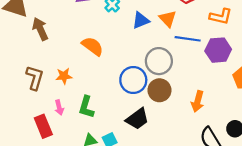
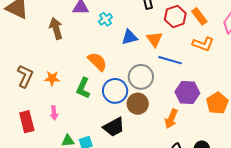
brown arrow: (40, 29) -> (56, 28), moved
orange semicircle: (93, 46) -> (97, 62), moved
purple hexagon: (218, 50) -> (187, 92), moved
green L-shape: (86, 107) -> (83, 88), moved
pink arrow: (59, 108) -> (54, 113), moved

